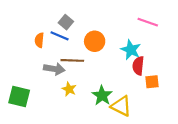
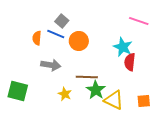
orange circle: (95, 41) -> (79, 41), moved
brown line: (72, 60) -> (87, 77), moved
orange square: (152, 82) -> (144, 101), moved
yellow star: (69, 89) -> (65, 94), moved

